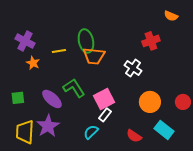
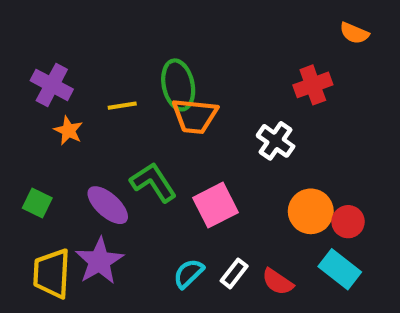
green square: (18, 98) -> (37, 203), turned 32
red circle: (183, 102) -> (348, 222), moved
white rectangle: (105, 115) -> (234, 273), moved

